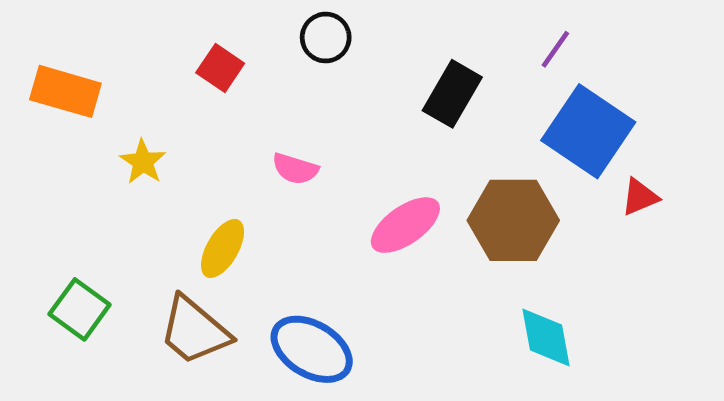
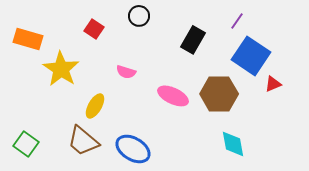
yellow star: (143, 162) -> (61, 69), size x1.8
pink ellipse: (405, 225) -> (173, 96), turned 60
green square: (80, 309) -> (26, 144), moved

